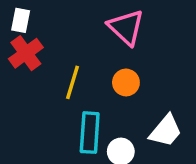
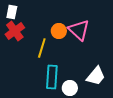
pink triangle: (126, 27) -> (79, 30), moved
orange circle: (126, 82) -> (59, 31), moved

